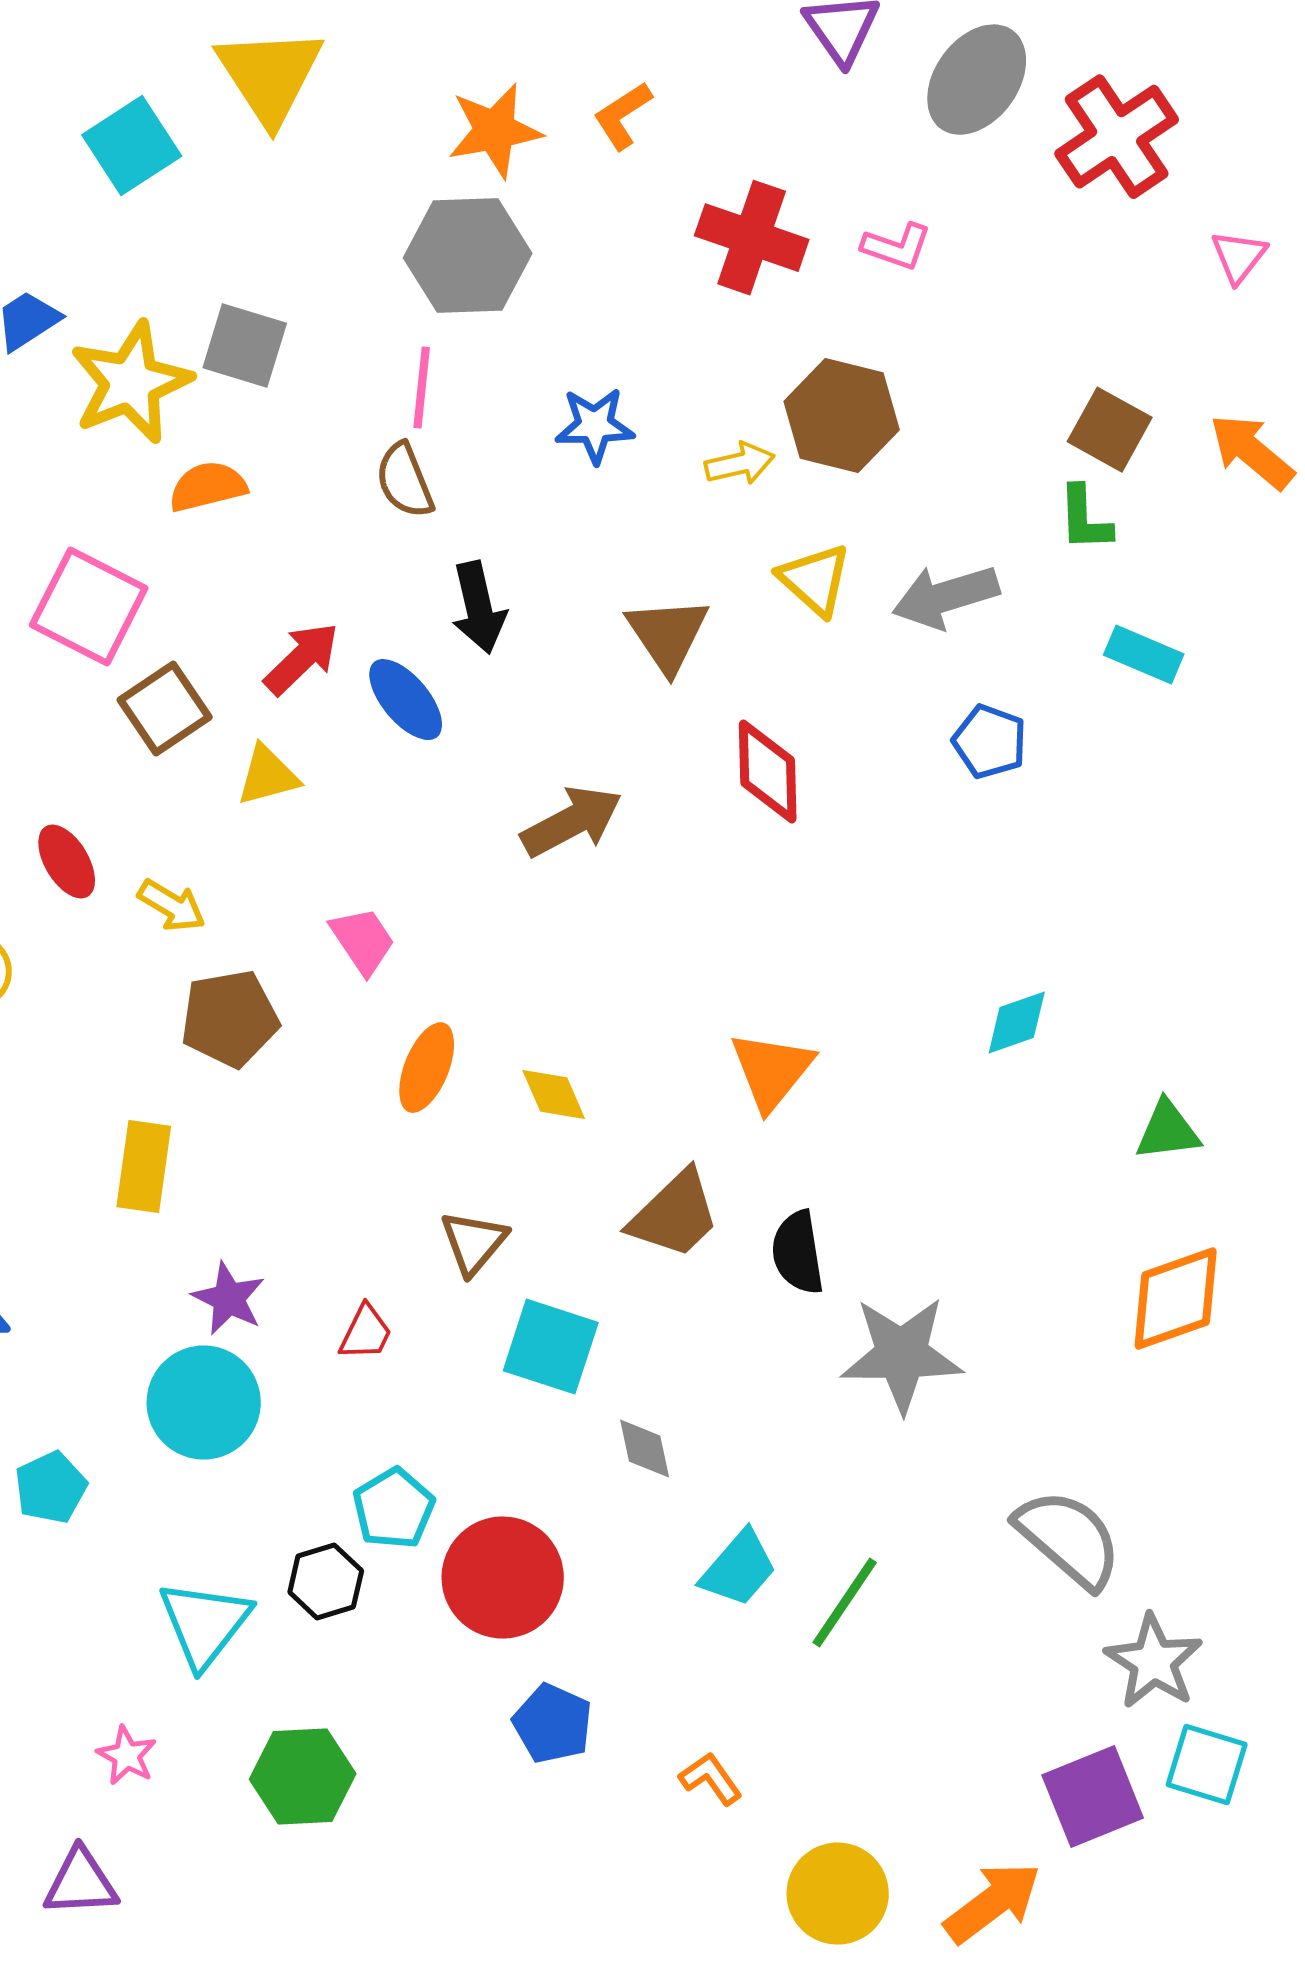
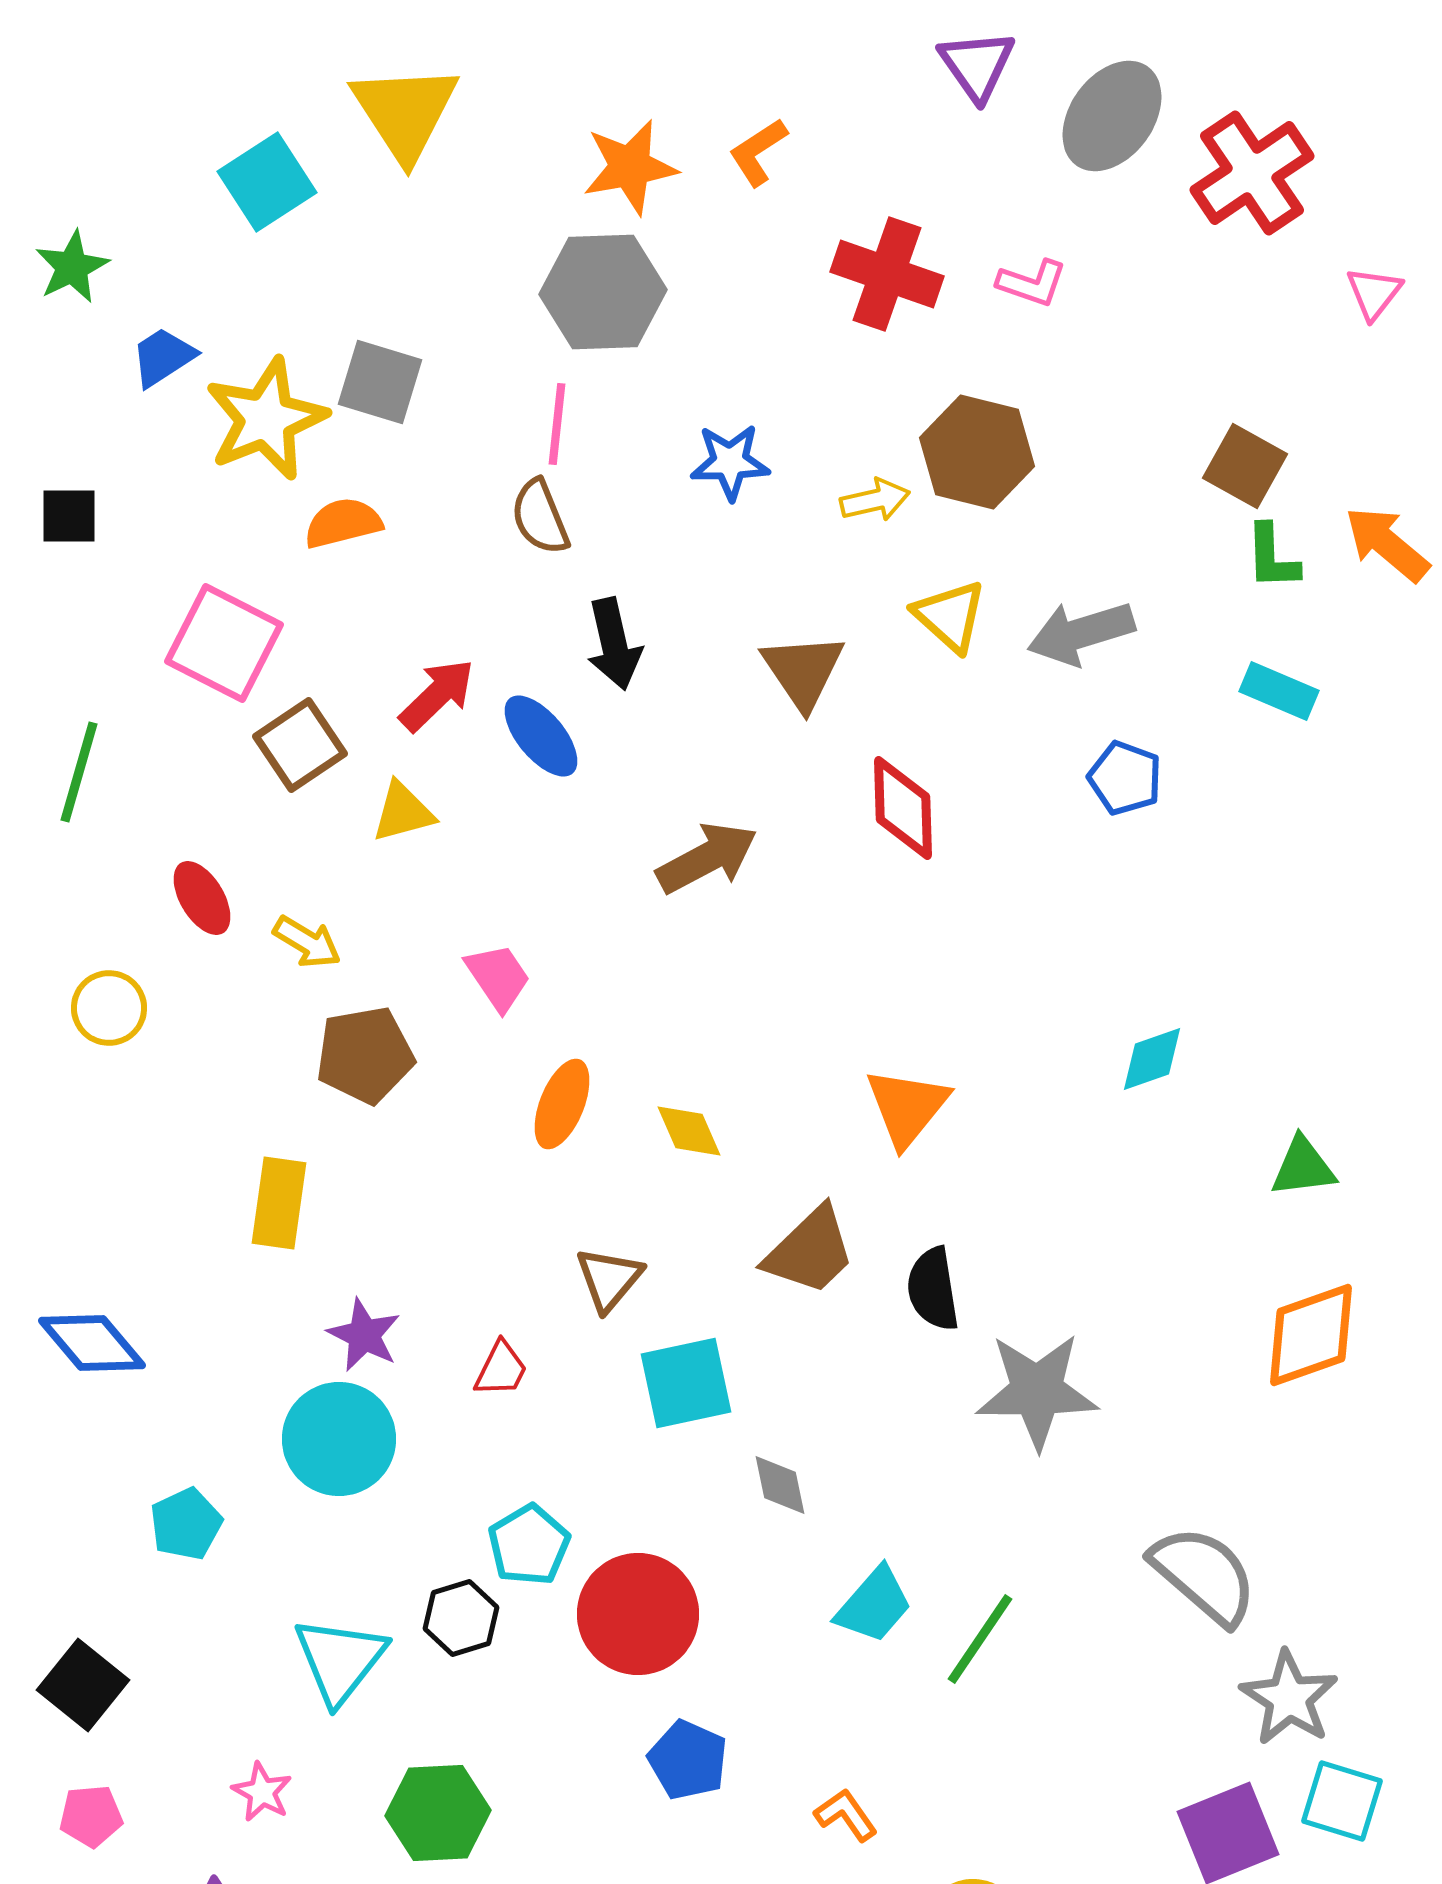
orange arrow: (1252, 452) -> (1387, 544), moved
green L-shape: (1085, 519) -> (1272, 557), moved
cyan square: (551, 1347) -> (686, 1383), turned -30

